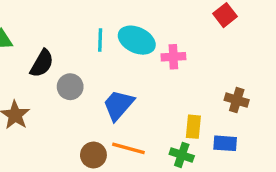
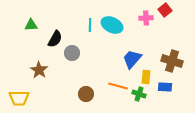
pink cross: (173, 57) -> (146, 18), moved
brown cross: (237, 100) -> (172, 61), size x1.5
blue trapezoid: (118, 105) -> (132, 59), moved
orange line: (128, 148) -> (118, 86), moved

